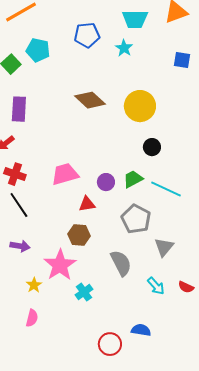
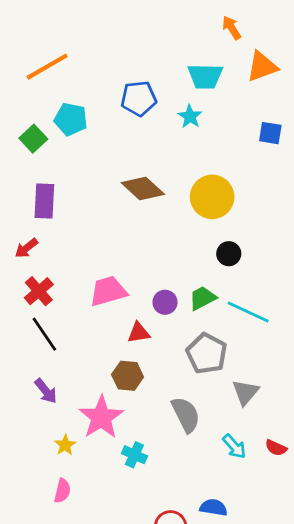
red cross: (15, 174) -> (39, 291), turned 30
purple arrow: (20, 246) -> (46, 391), turned 42
cyan cross: (84, 292) -> (134, 455), turned -30

